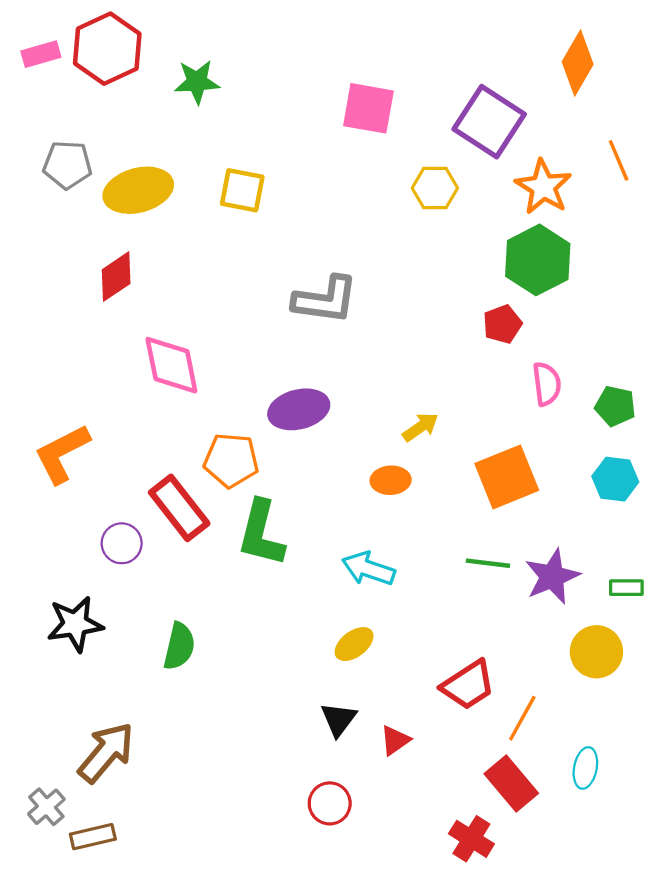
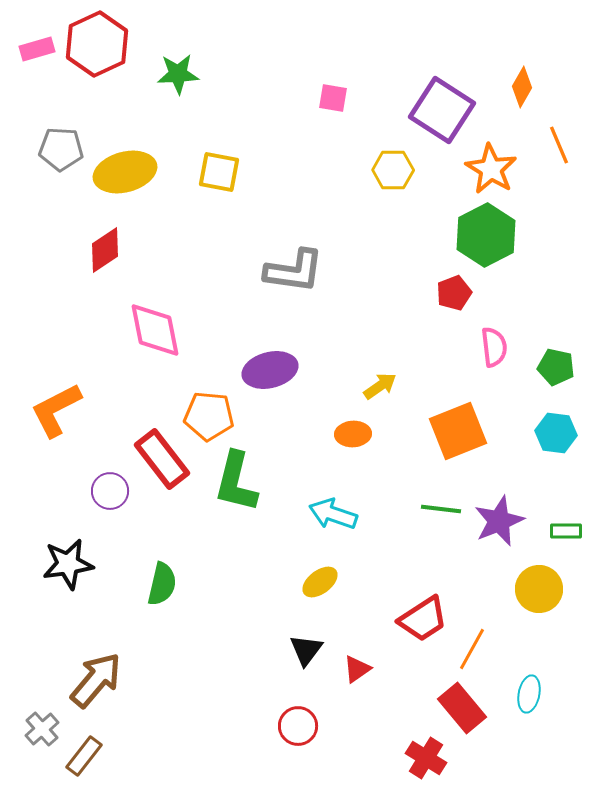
orange diamond: (578, 63) -> (522, 87), moved, size x0.7
pink square: (368, 108) -> (333, 98), size x0.6
brown rectangle: (93, 837) -> (84, 756), turned -39

